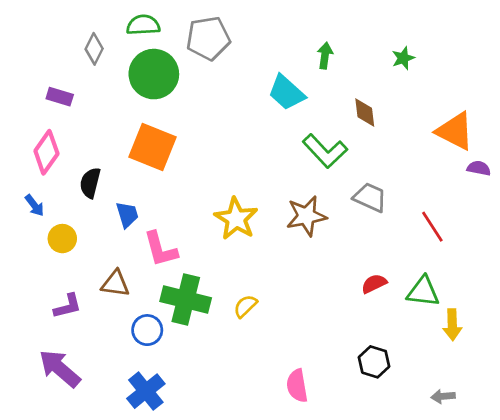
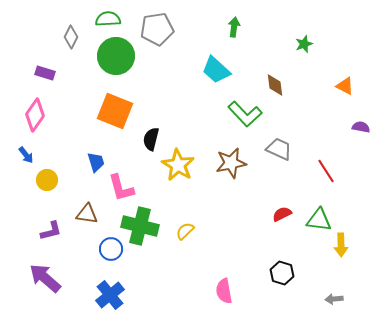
green arrow: (325, 55) -> (234, 27), moved
orange triangle: (455, 131) -> (345, 86), moved, size x0.6
black semicircle: (90, 183) -> (151, 139), moved

